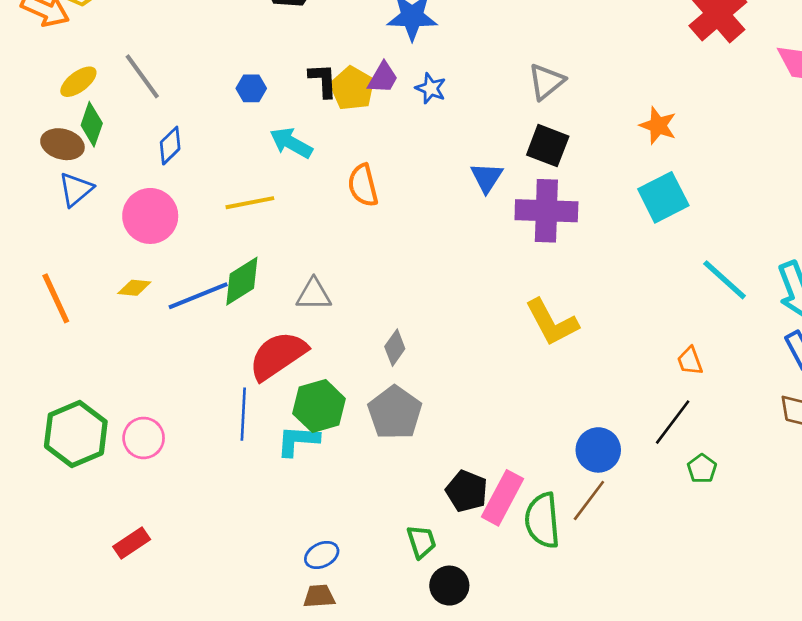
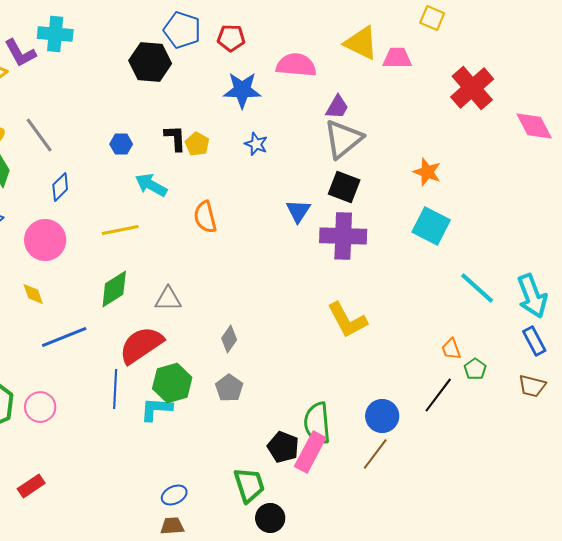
purple trapezoid: (383, 78) -> (337, 107), moved
gray triangle: (546, 82) -> (343, 139), size x1.4
yellow pentagon: (352, 88) -> (197, 144), size x0.7
cyan square: (663, 197) -> (431, 226), turned -36
yellow diamond: (134, 288) -> (33, 294), turned 65
blue line: (198, 296) -> (64, 337), moved
gray pentagon: (395, 413) -> (229, 388), size x0.7
green pentagon: (702, 469) -> (475, 369), moved
green semicircle: (542, 520) -> (317, 423), moved
green trapezoid: (421, 542) -> (249, 485), size x1.4

